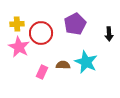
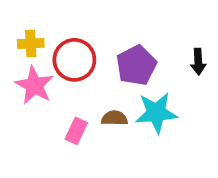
purple pentagon: (75, 24) -> (136, 65), moved
cyan star: (86, 62) -> (156, 113), turned -30

